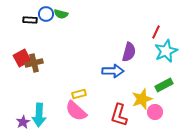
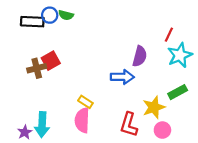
black rectangle: (30, 20) -> (32, 22), size x1.5
red square: (22, 58) -> (51, 61), moved
yellow rectangle: (79, 94) -> (85, 102), turned 48
pink semicircle: (76, 111) -> (82, 120), turned 50
pink circle: (155, 112) -> (162, 130), moved

